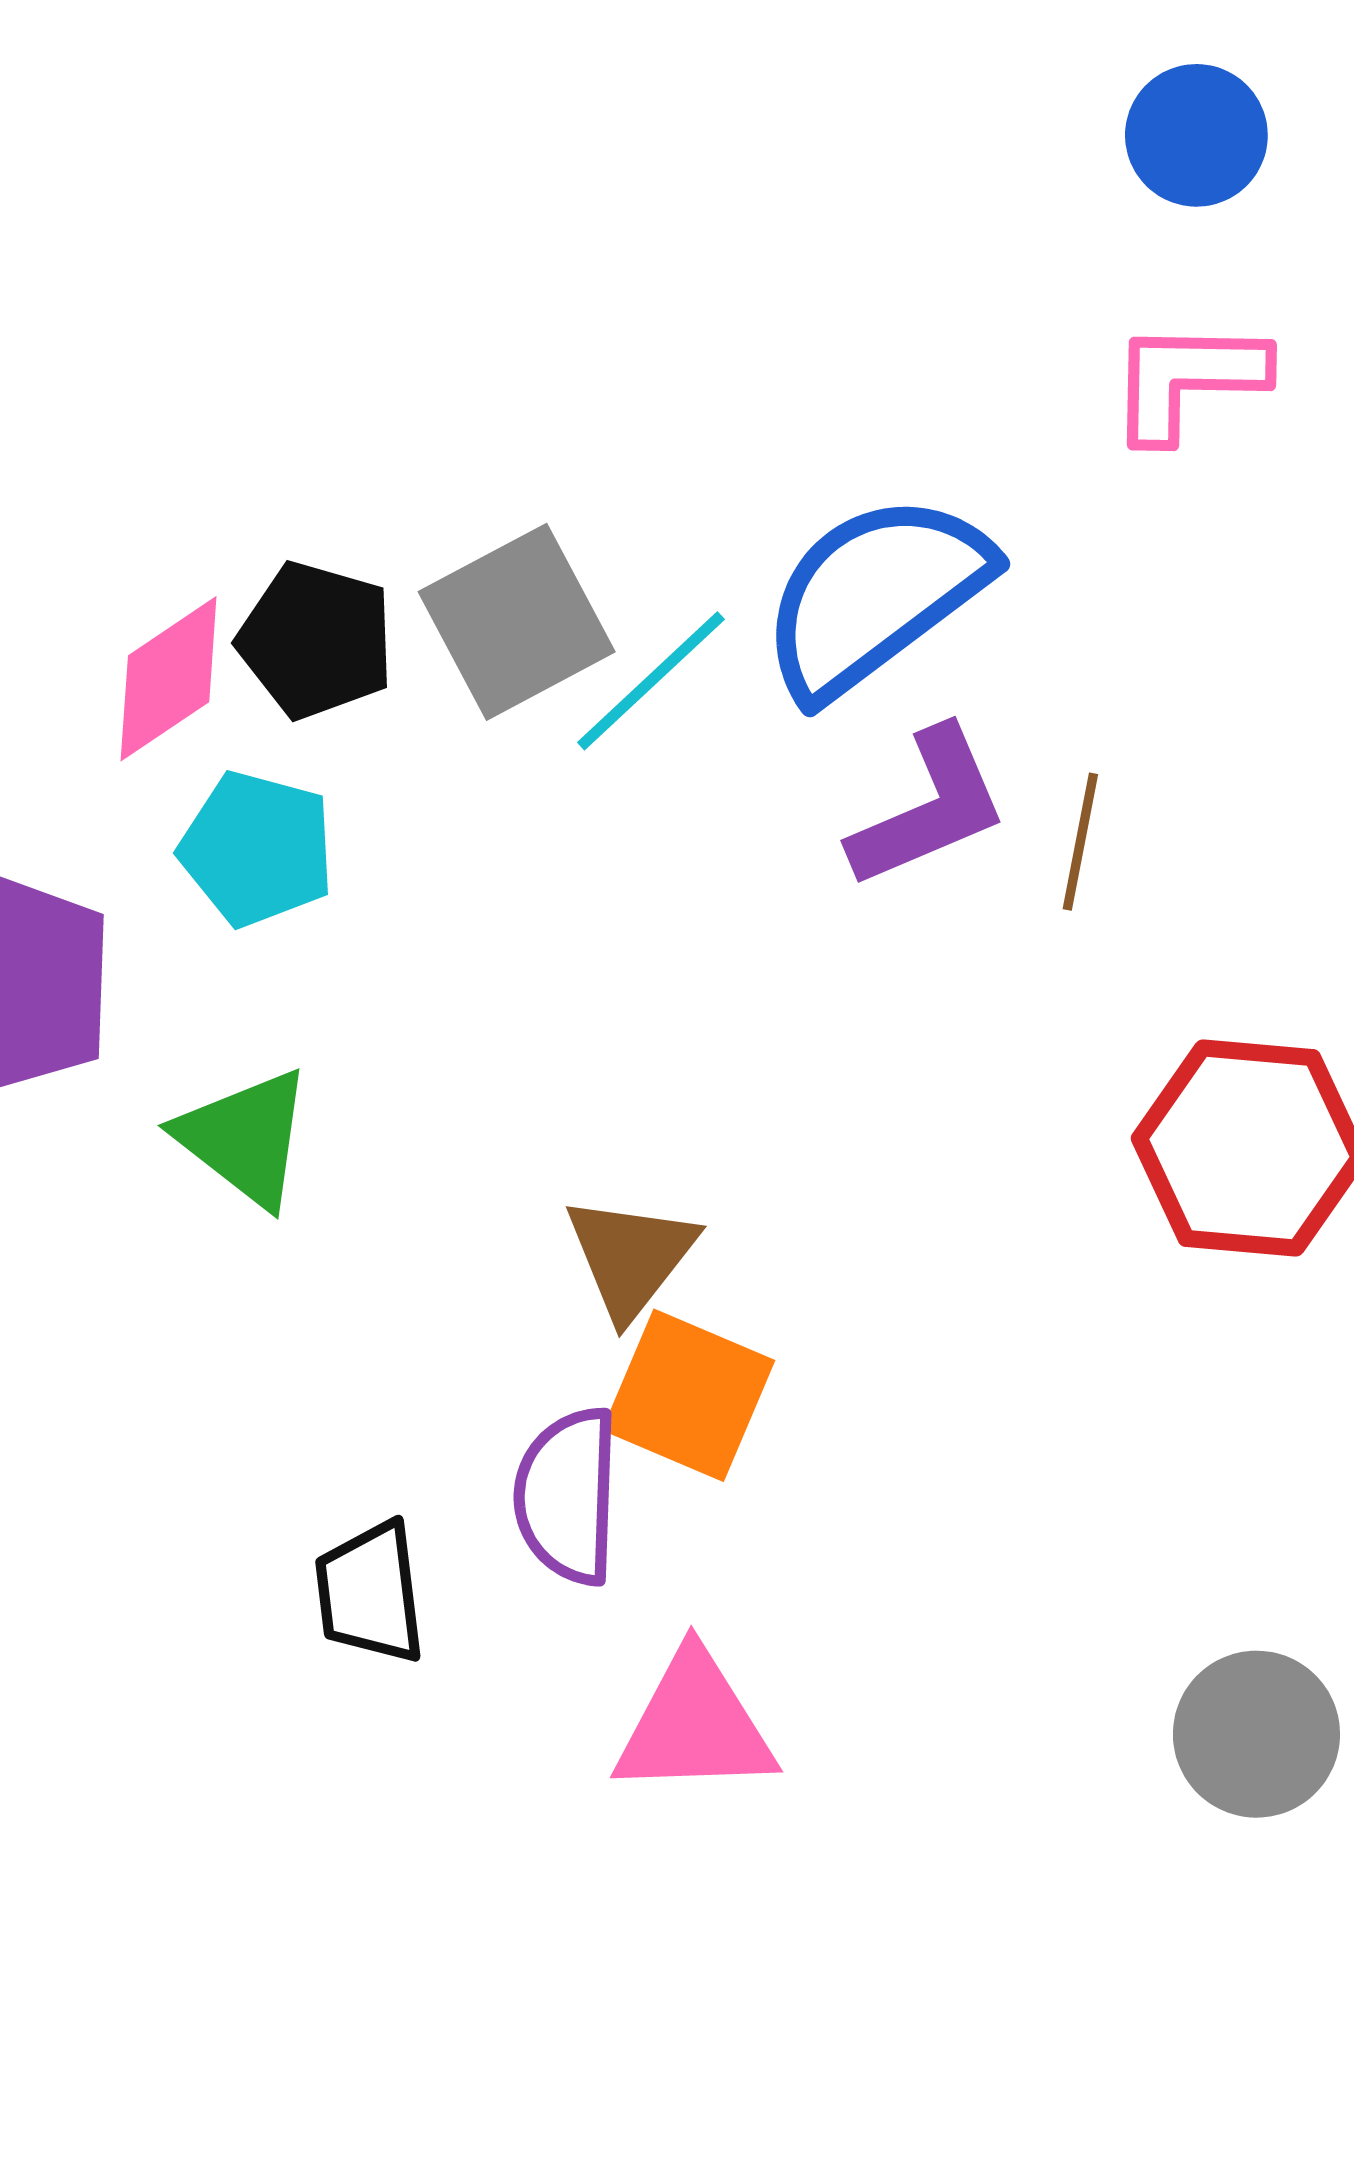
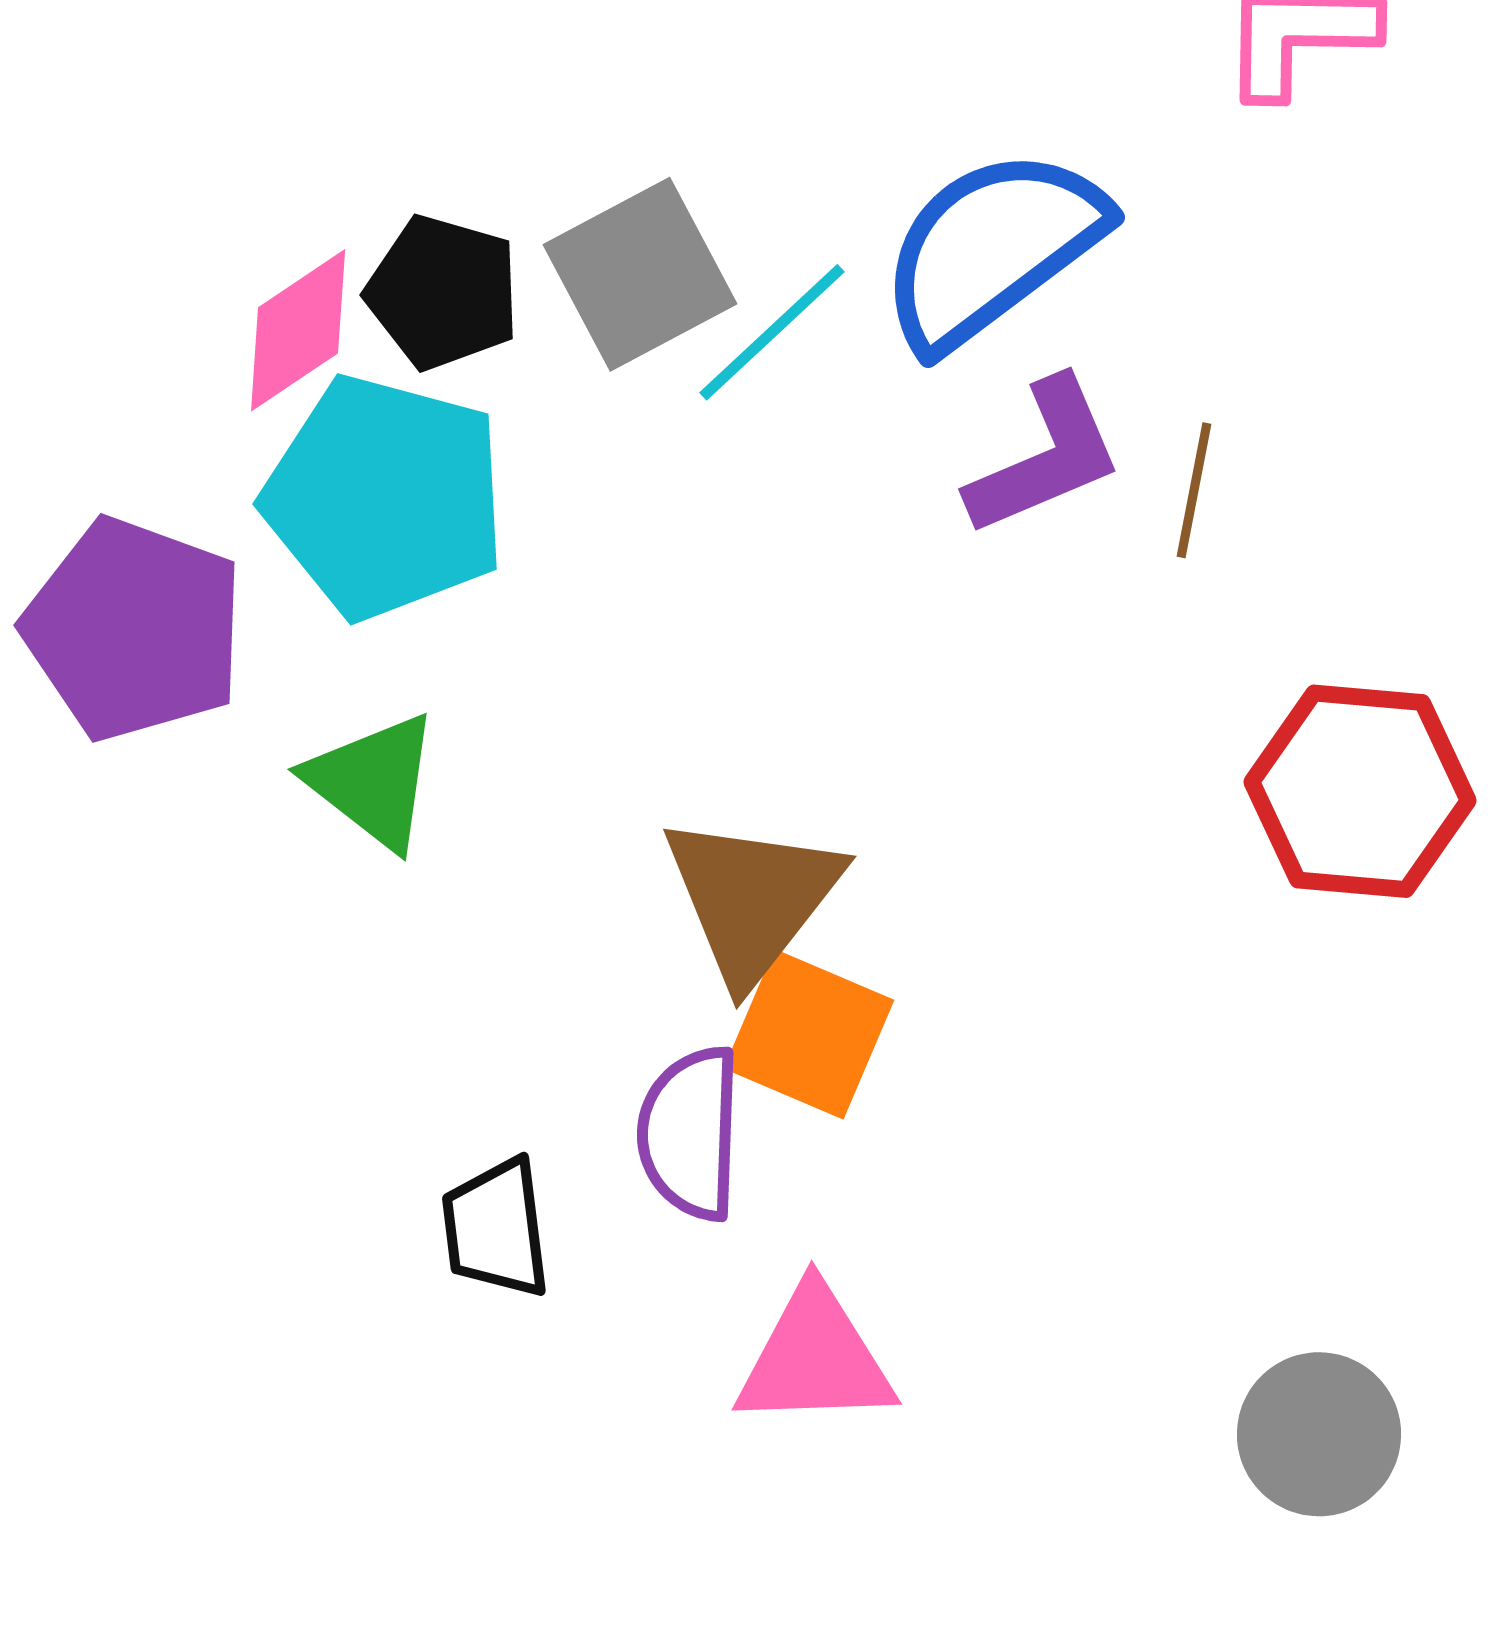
cyan pentagon: (257, 849) -> (385, 497), size x1.6
brown triangle: (631, 1257) -> (752, 898), size x1.4
gray circle: (1256, 1734) -> (1319, 1434), moved

